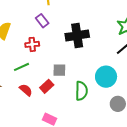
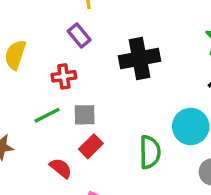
gray square: (59, 70) -> (85, 115), moved
red semicircle: (26, 90) -> (61, 168), moved

